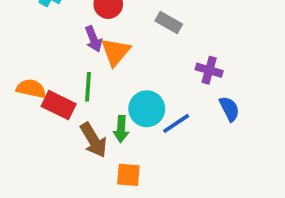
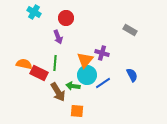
gray rectangle: (169, 22) -> (130, 30), moved
orange triangle: (116, 52) -> (85, 60), moved
purple cross: (209, 70) -> (102, 53), moved
green arrow: (121, 129) -> (73, 86), turned 96

